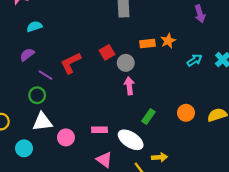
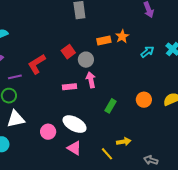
purple line: (46, 75) -> (15, 77), turned -40
pink rectangle: (99, 130) -> (69, 87), moved
pink circle: (66, 137) -> (48, 132), moved
white ellipse: (131, 140) -> (75, 124), moved

